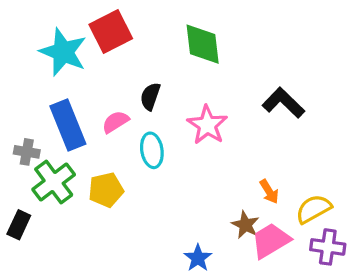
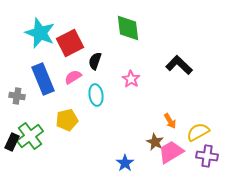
red square: (111, 31) -> (70, 43), moved
pink star: (207, 125) -> (131, 79), size x0.7
green cross: (54, 182) -> (30, 136), moved

